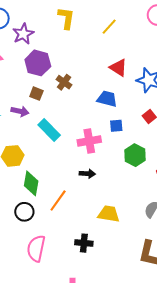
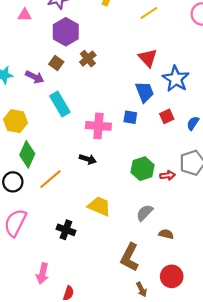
blue trapezoid: (107, 99) -> (145, 92), moved, turned 40
green hexagon: (135, 155) -> (142, 169), moved

